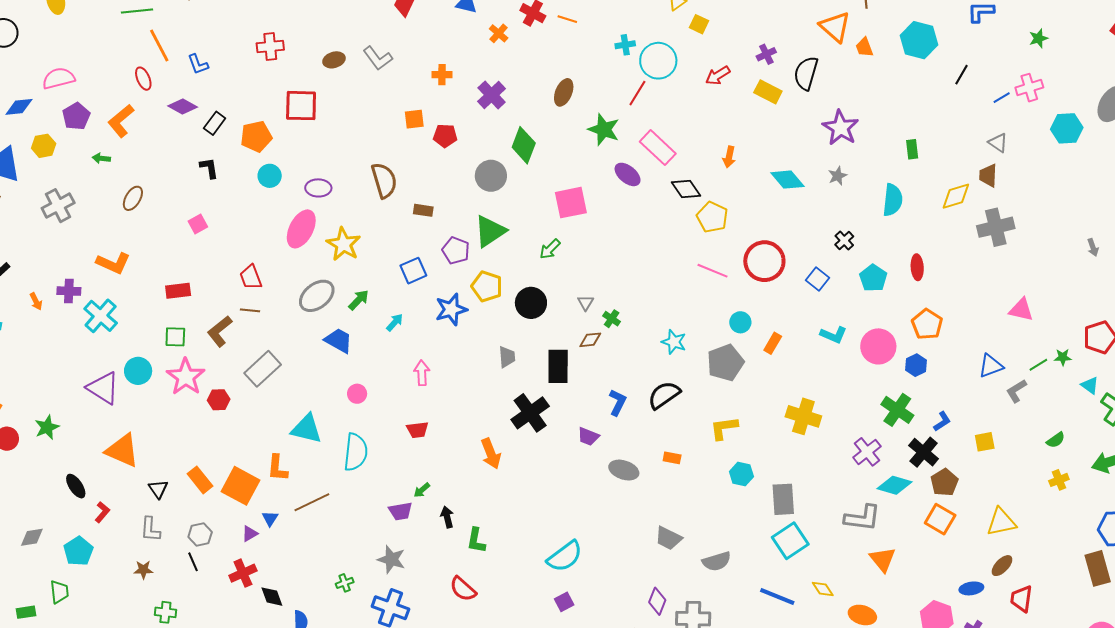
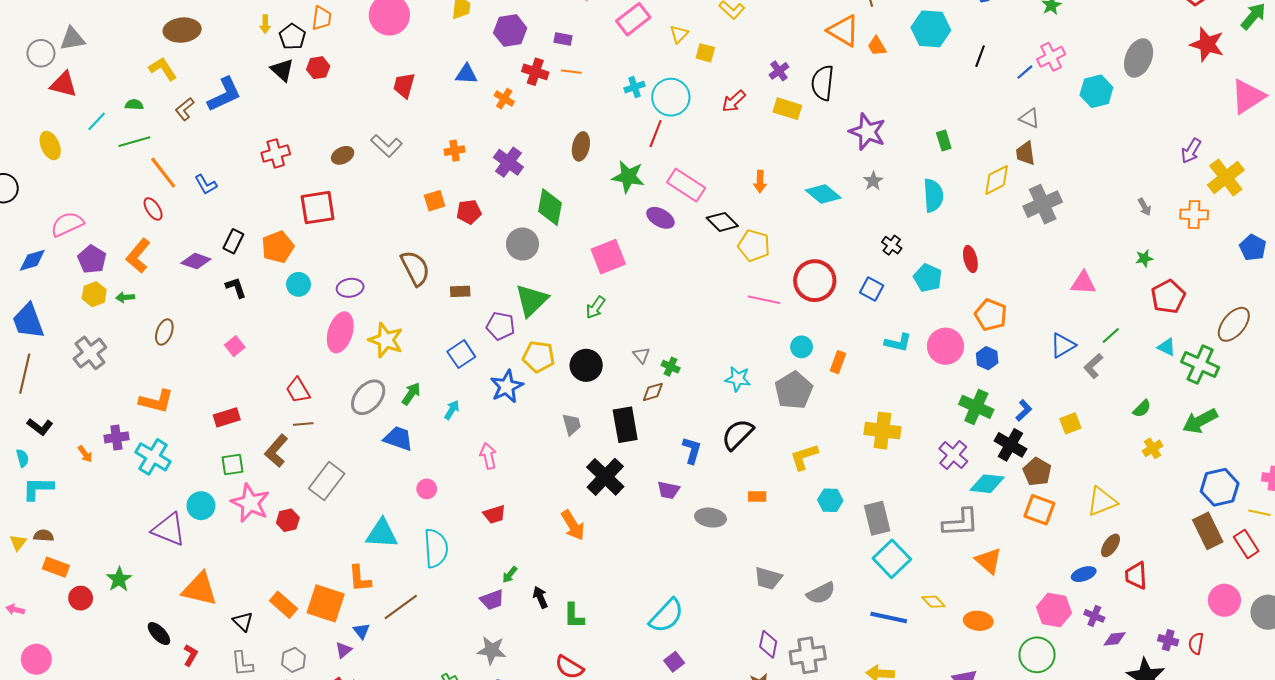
purple diamond: (183, 107) -> (196, 261), moved
yellow hexagon: (44, 146) -> (94, 294), moved
green star: (1063, 357) -> (1144, 258), moved

